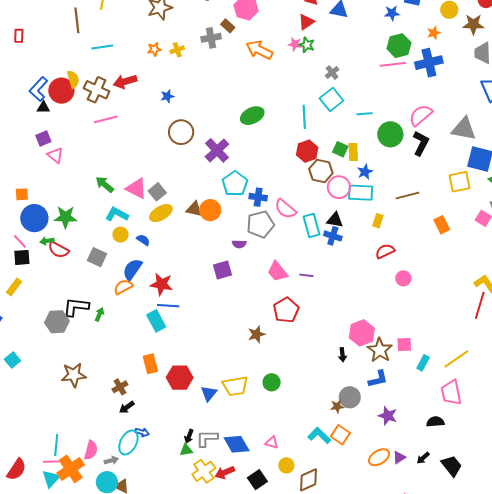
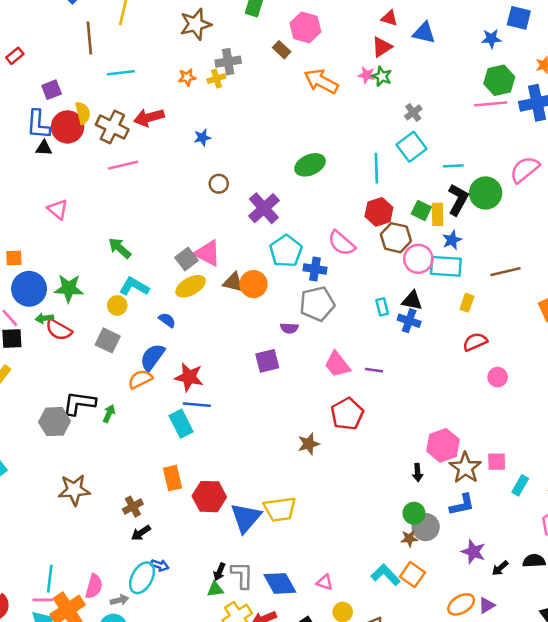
red rectangle: (19, 36) -> (15, 56), turned 48
gray cross: (211, 38) -> (228, 62), moved
blue L-shape: (38, 89) -> (38, 124), turned -40
brown circle: (181, 132) -> (219, 184), size x0.6
purple square: (43, 139) -> (52, 90), moved
black L-shape: (421, 143) -> (458, 200), moved
pink triangle: (136, 188) -> (208, 253), moved
pink semicircle: (285, 209) -> (342, 243), moved
cyan rectangle: (311, 226) -> (382, 307), size x0.6
yellow circle: (121, 235) -> (117, 305), moved
green circle: (272, 382) -> (414, 513), moved
blue triangle: (209, 393) -> (246, 518), size x1.5
gray L-shape: (207, 438) -> (242, 575), turned 90
black arrow: (423, 458) -> (500, 568), moved

